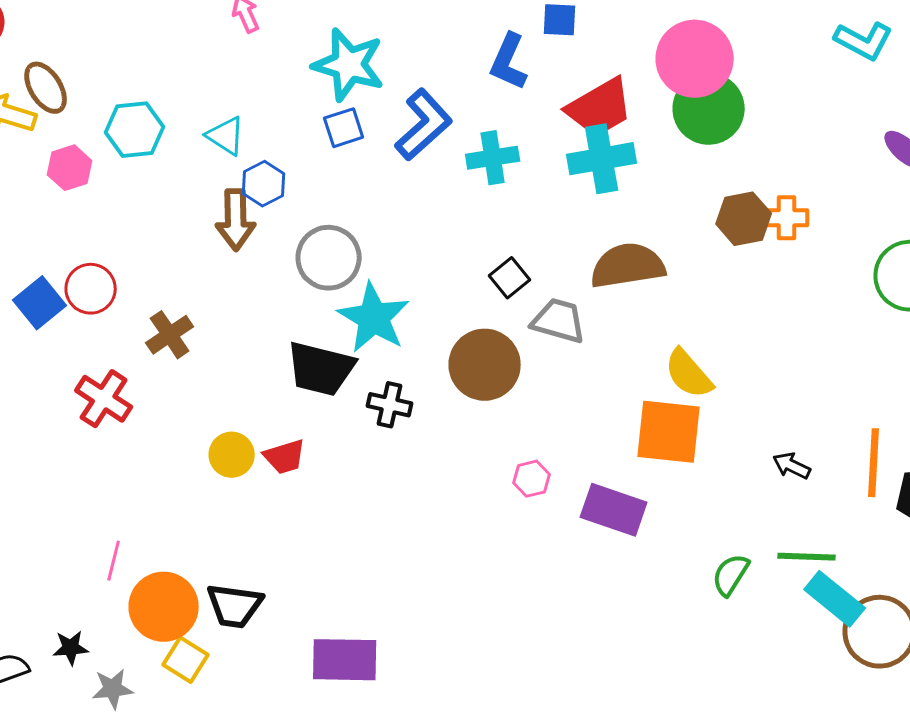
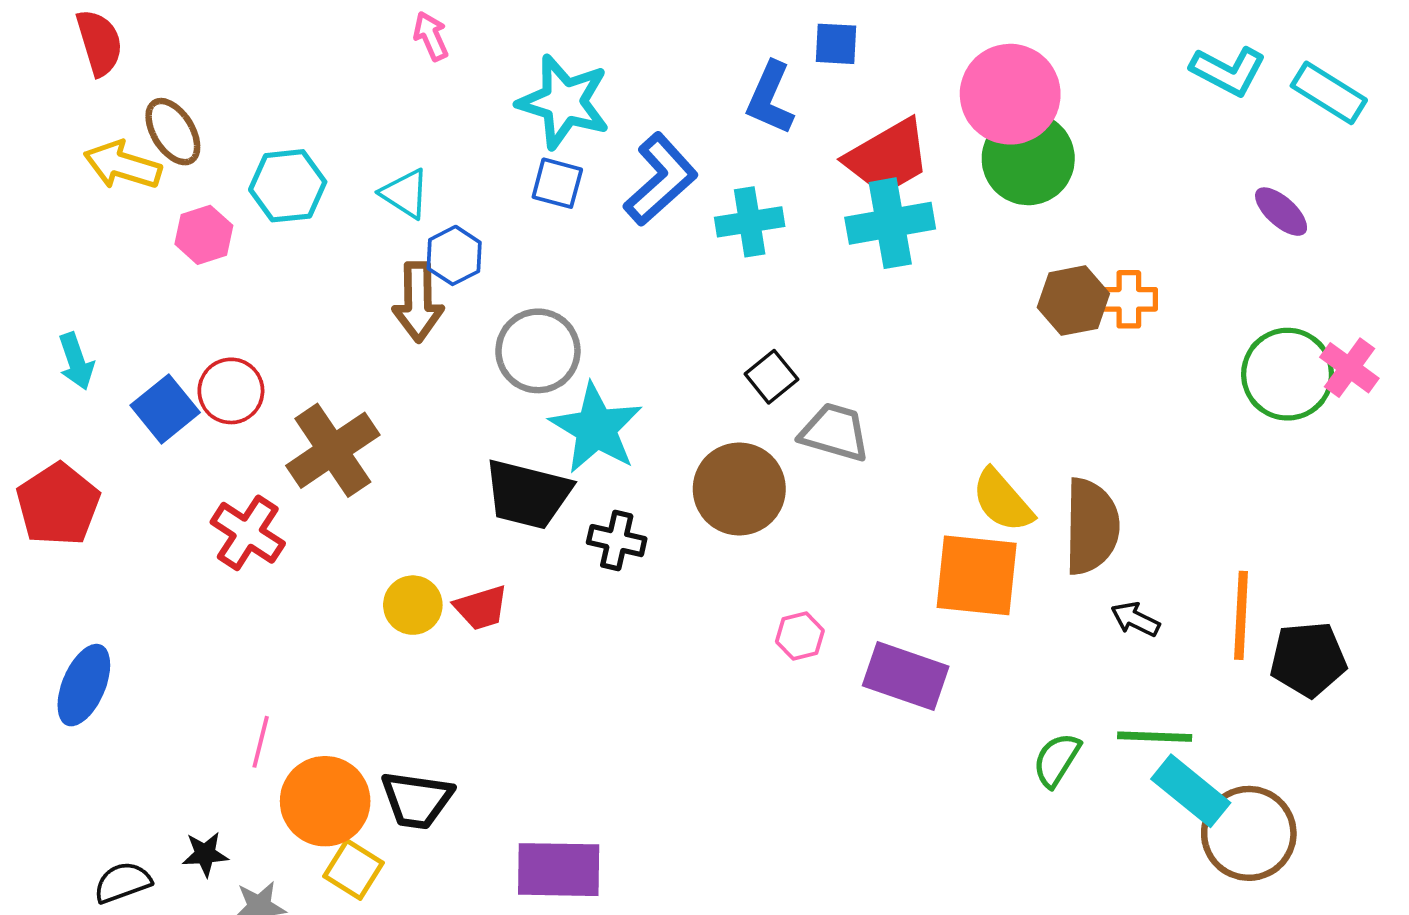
blue square: (344, 128) -> (557, 183), turned 33
brown semicircle: (628, 266) -> (1091, 526), moved, turned 100
brown cross: (170, 335) -> (333, 450), size x1.5

